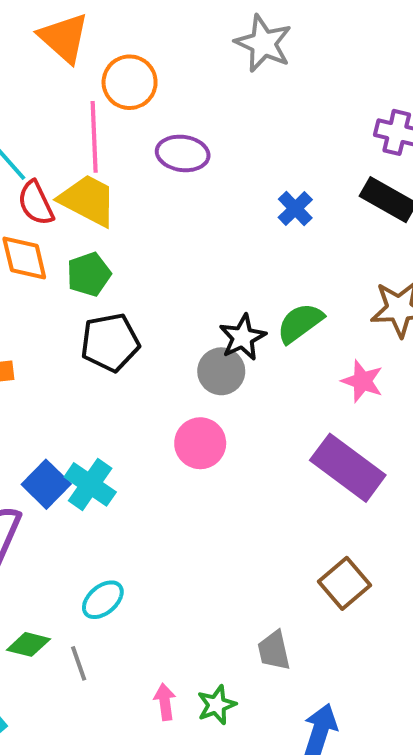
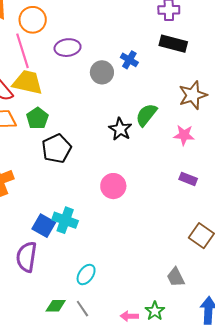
gray circle: (221, 371) -> (102, 72), moved
purple rectangle: (348, 468) -> (188, 179), size x0.5
pink arrow: (165, 702) -> (129, 316), turned -66

